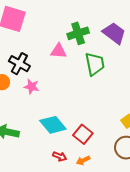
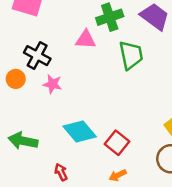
red arrow: (60, 156) -> (61, 172), moved, turned -136

